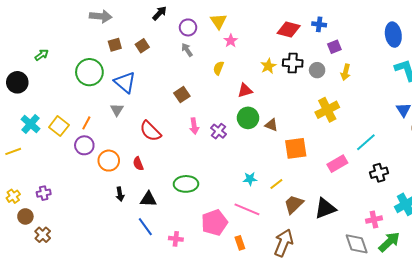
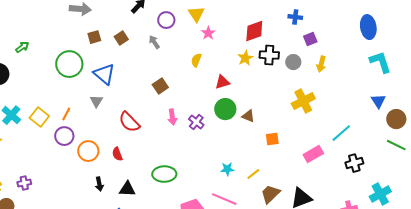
red diamond: (289, 29) -> (254, 31), moved, turned -35
gray arrow: (187, 50) -> (154, 42), moved
orange square: (296, 148) -> (272, 139), size x0.6

